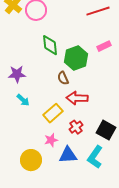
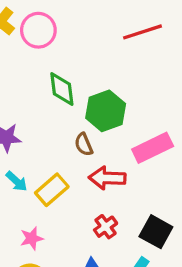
pink rectangle: (104, 46) -> (153, 148), moved, size x1.6
yellow rectangle: (53, 113) -> (52, 190), moved
pink star: (51, 140) -> (32, 238), moved

